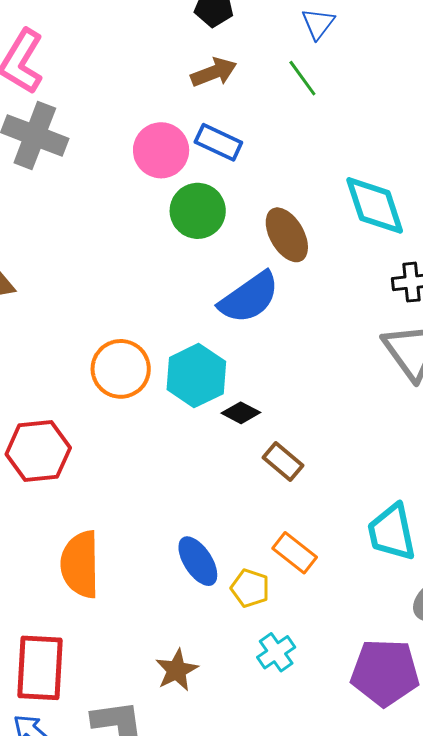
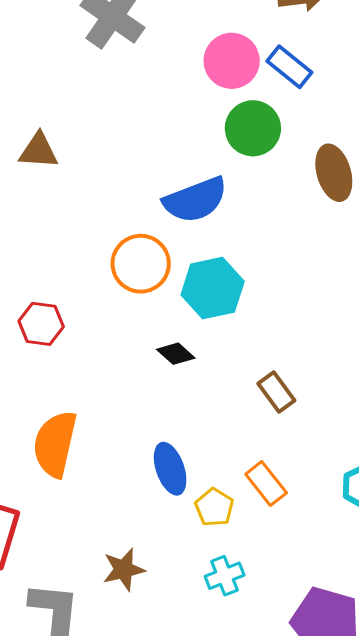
blue semicircle: (249, 298) -> (195, 200), moved
black diamond: (241, 413) -> (176, 354), moved
red hexagon: (38, 451) -> (41, 324), size x0.7

